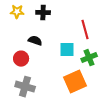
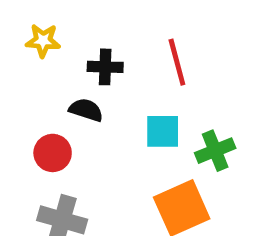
black cross: (43, 13) -> (105, 67), moved
red line: (85, 30) -> (177, 62), moved

